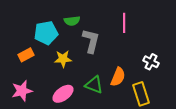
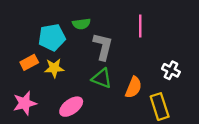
yellow star: (63, 59) -> (54, 68), moved
green triangle: (94, 85) -> (102, 78), moved

